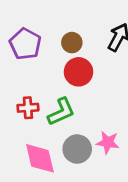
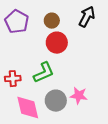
red cross: (28, 108) -> (13, 79), moved

